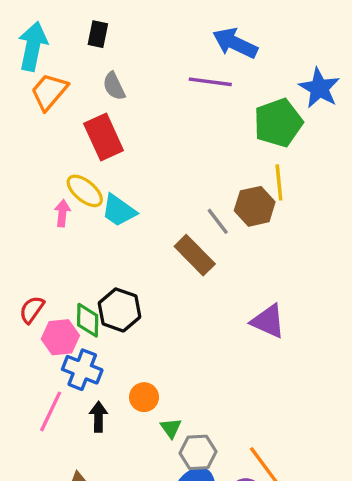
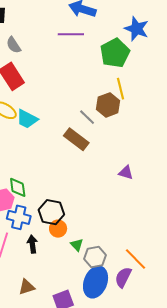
black hexagon: (120, 310) -> (51, 212), moved
purple triangle: (268, 321) -> (126, 173), size x0.7

